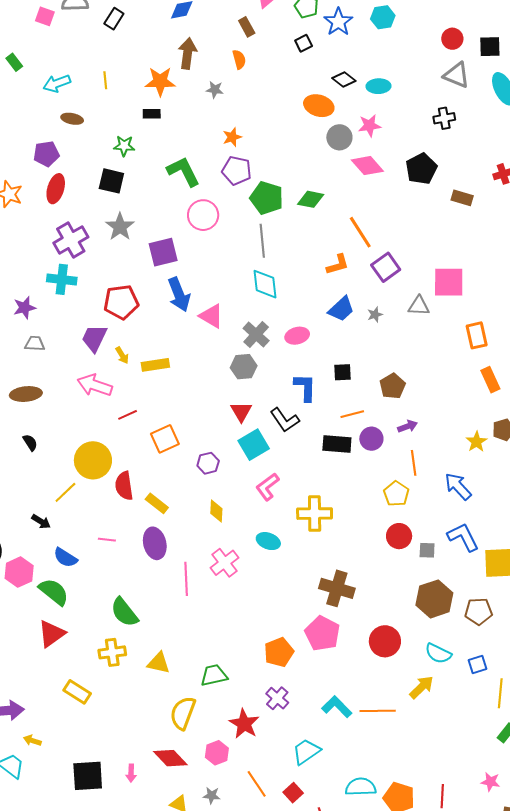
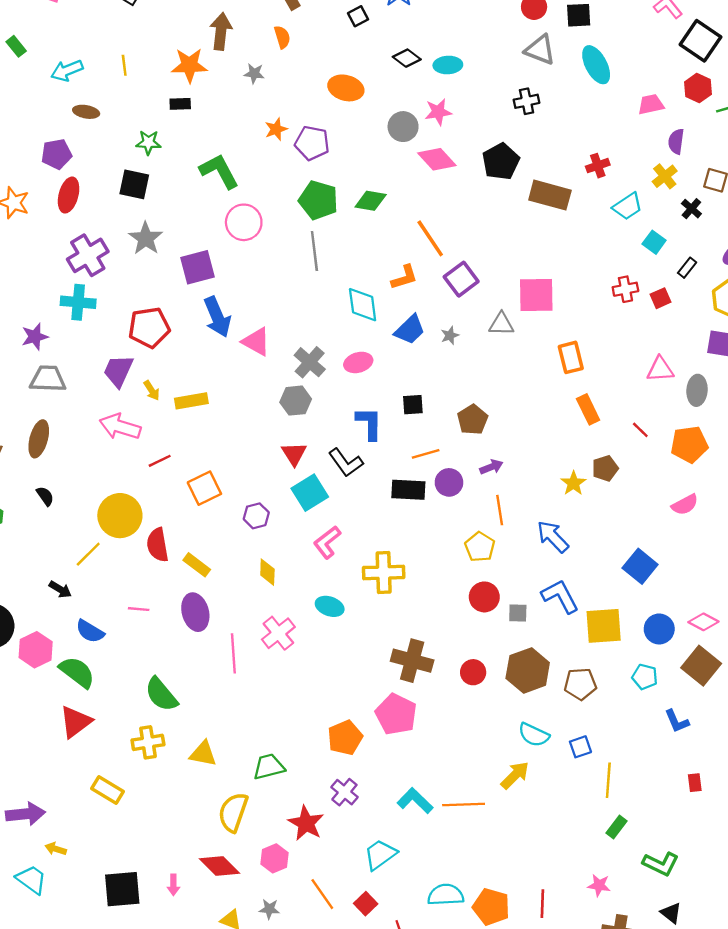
orange ellipse: (319, 106) -> (346, 88), moved
purple pentagon: (237, 171) -> (312, 143), moved
brown rectangle: (462, 198) -> (550, 195), size x1.6
cyan diamond: (265, 284) -> (363, 305), moved
gray trapezoid: (35, 344) -> (48, 379), size x1.5
brown ellipse: (26, 394) -> (39, 439), turned -68
red circle: (385, 641) -> (473, 672), moved, size x0.7

